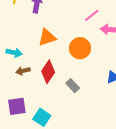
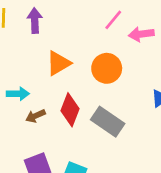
gray rectangle: (73, 86) -> (108, 122), size x1.6

